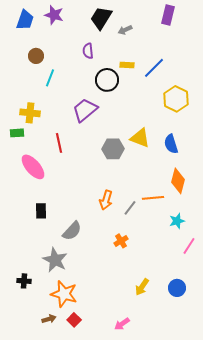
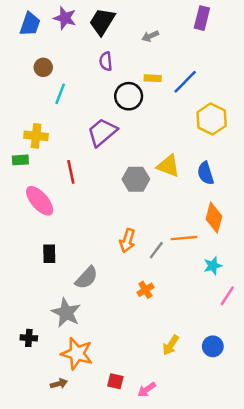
black trapezoid: (101, 18) -> (102, 22), moved
red square: (74, 320) -> (115, 381), moved, turned -32

